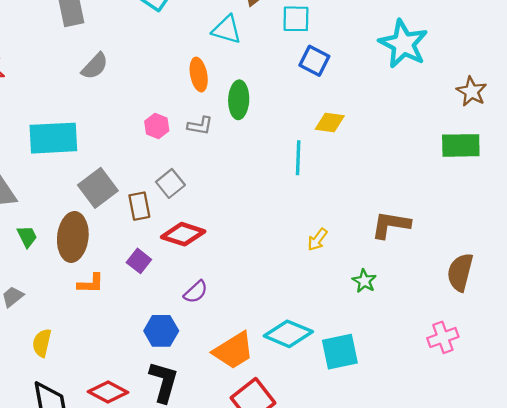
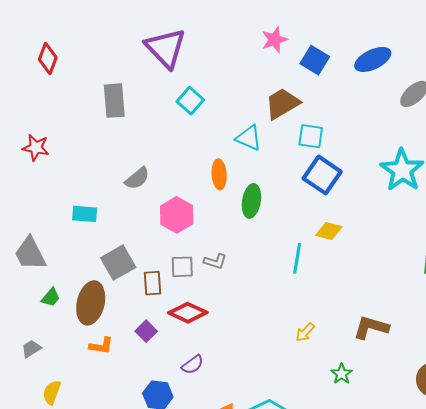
blue square: (314, 61) -> (322, 175), size x1.4
gray semicircle: (95, 66) -> (137, 178), moved
pink hexagon: (157, 126) -> (177, 215), size x1.6
gray L-shape: (200, 126) -> (215, 261), moved
cyan rectangle: (53, 138) -> (85, 214), size x0.6
gray square: (170, 183) -> (182, 267), turned 30
green trapezoid: (27, 236) -> (51, 297), turned 60

